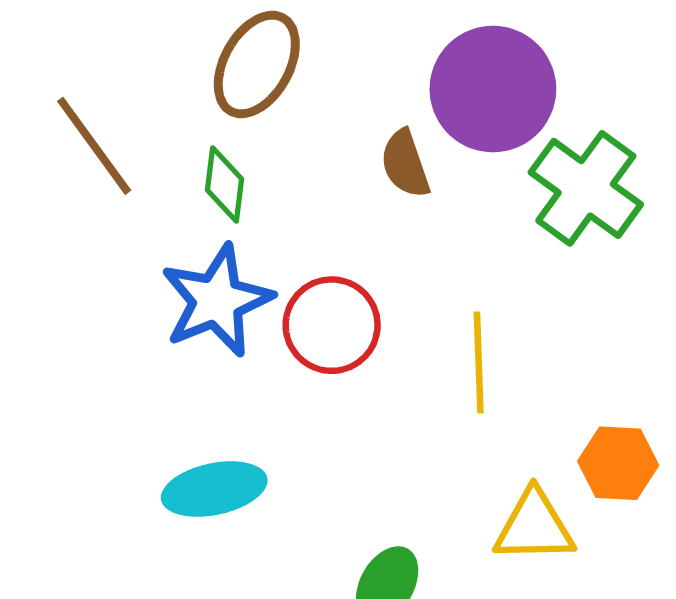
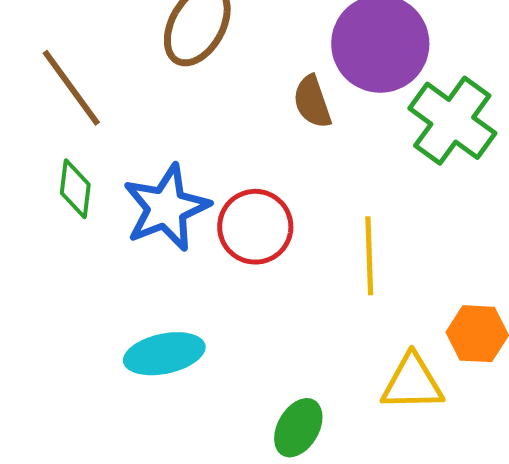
green diamond: (225, 185) -> (75, 189), moved

